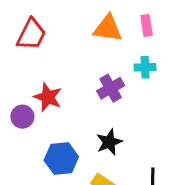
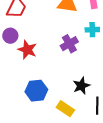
purple circle: (22, 117) -> (10, 36), moved
black star: (109, 142) -> (81, 86), moved

